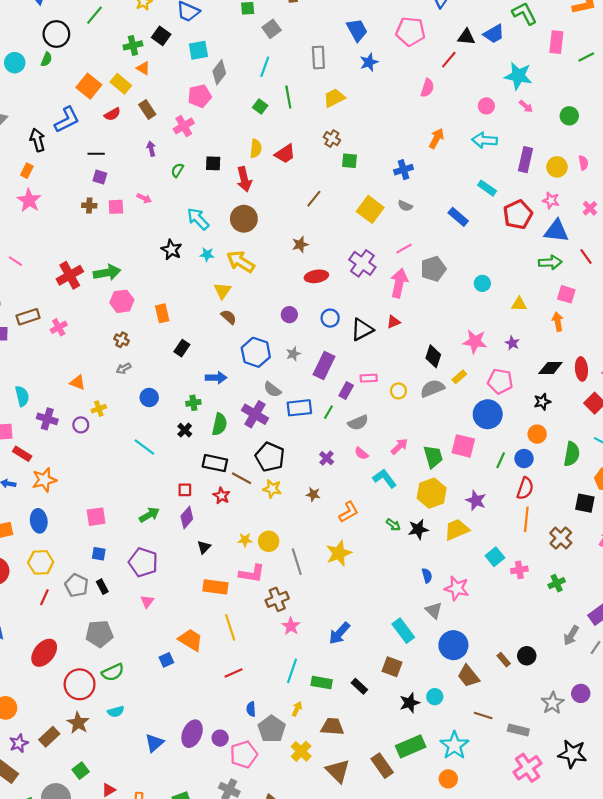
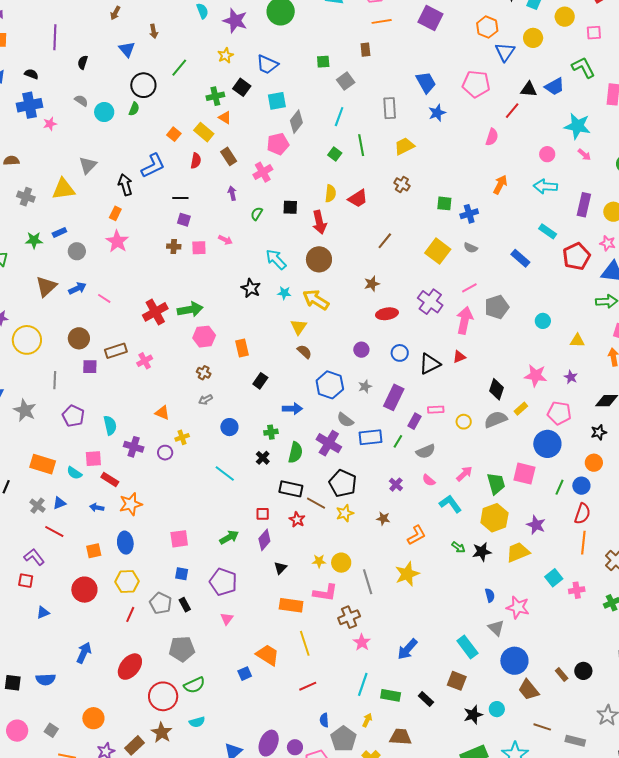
orange square: (89, 86) -> (174, 134), size x0.6
red semicircle: (112, 114) -> (196, 161), turned -49
green square: (350, 161) -> (444, 203), moved
yellow star: (272, 489) -> (345, 513), turned -30

